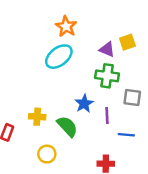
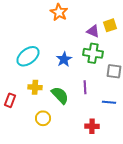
cyan ellipse: (59, 57) -> (28, 56), moved
blue star: (84, 103) -> (64, 59), moved
purple line: (107, 116) -> (85, 87), moved

